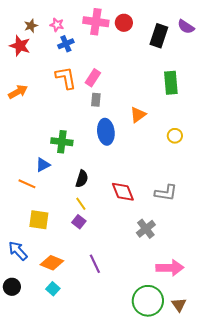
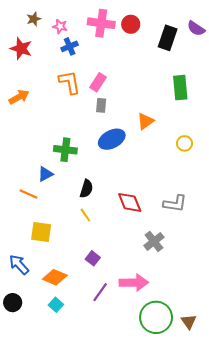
brown star: (31, 26) -> (34, 19), moved
blue ellipse: (106, 132) -> (112, 139), turned 70
purple square: (79, 222) -> (93, 258), moved
purple line: (95, 264) -> (100, 292), moved, turned 60
pink arrow: (170, 268) -> (134, 283), moved

